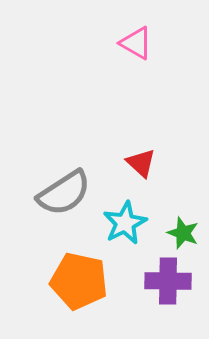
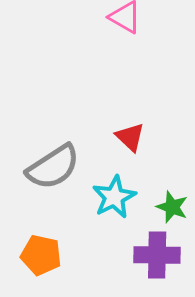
orange pentagon: (79, 281) -> (41, 255), moved, size x0.7

